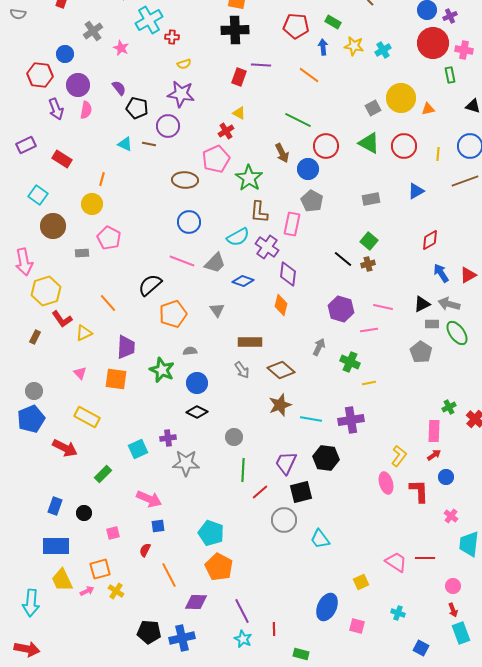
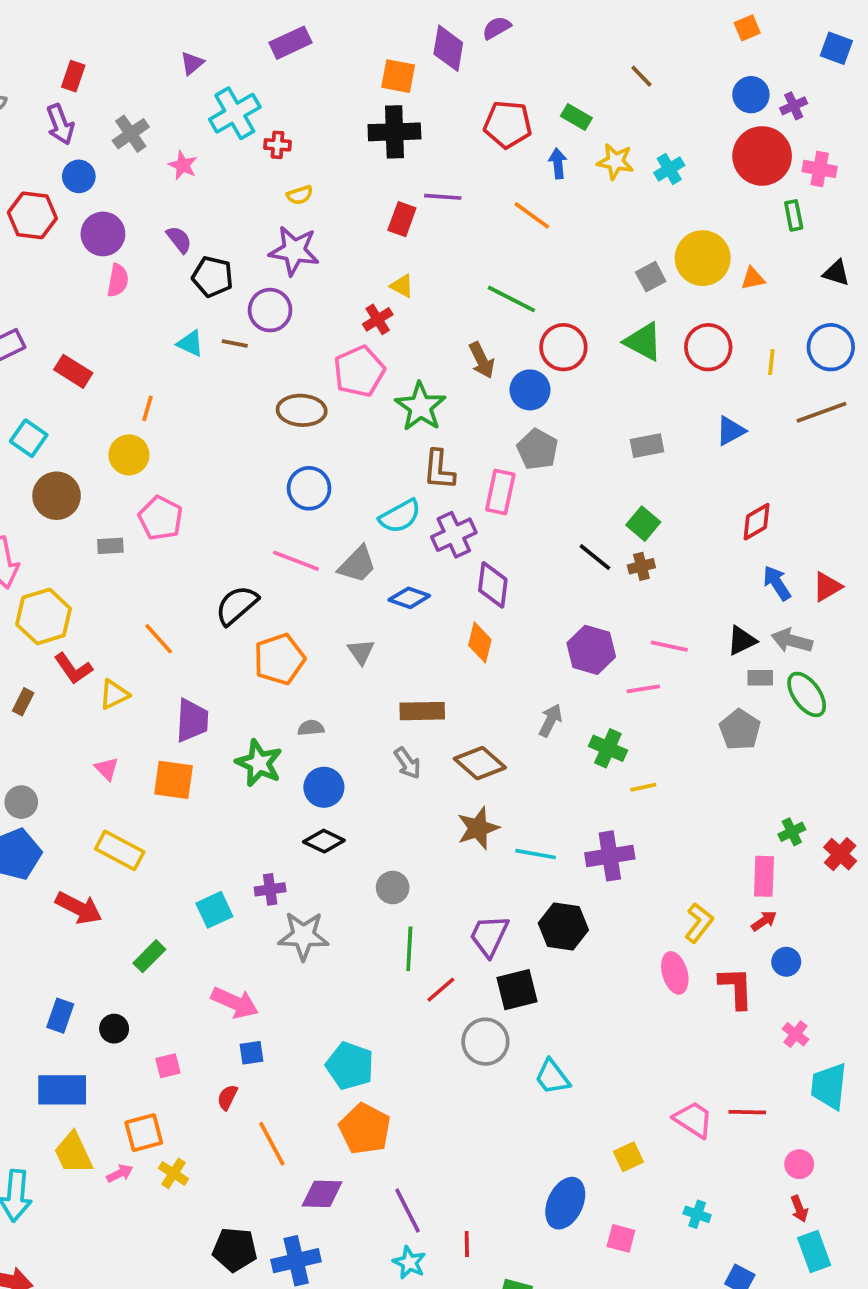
purple arrow: (56, 109) -> (60, 124), moved
purple cross: (267, 247) -> (454, 535), turned 30

